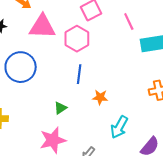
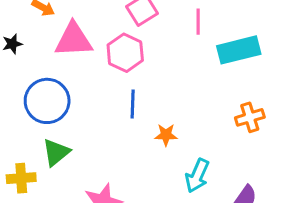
pink line: (129, 22) -> (198, 22), turned 30
green triangle: (60, 108) -> (56, 152), moved, size x1.5

